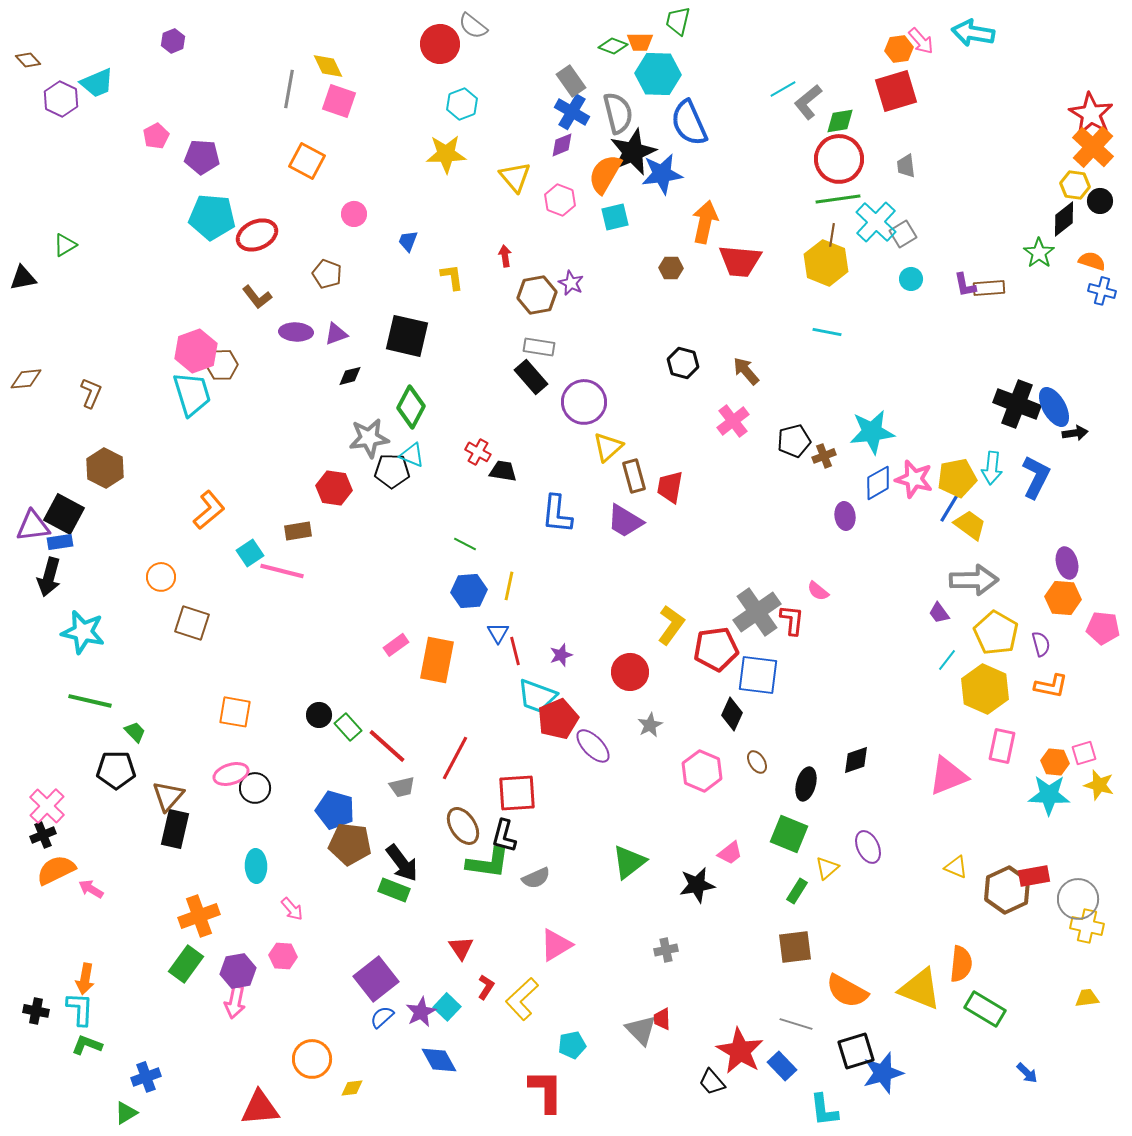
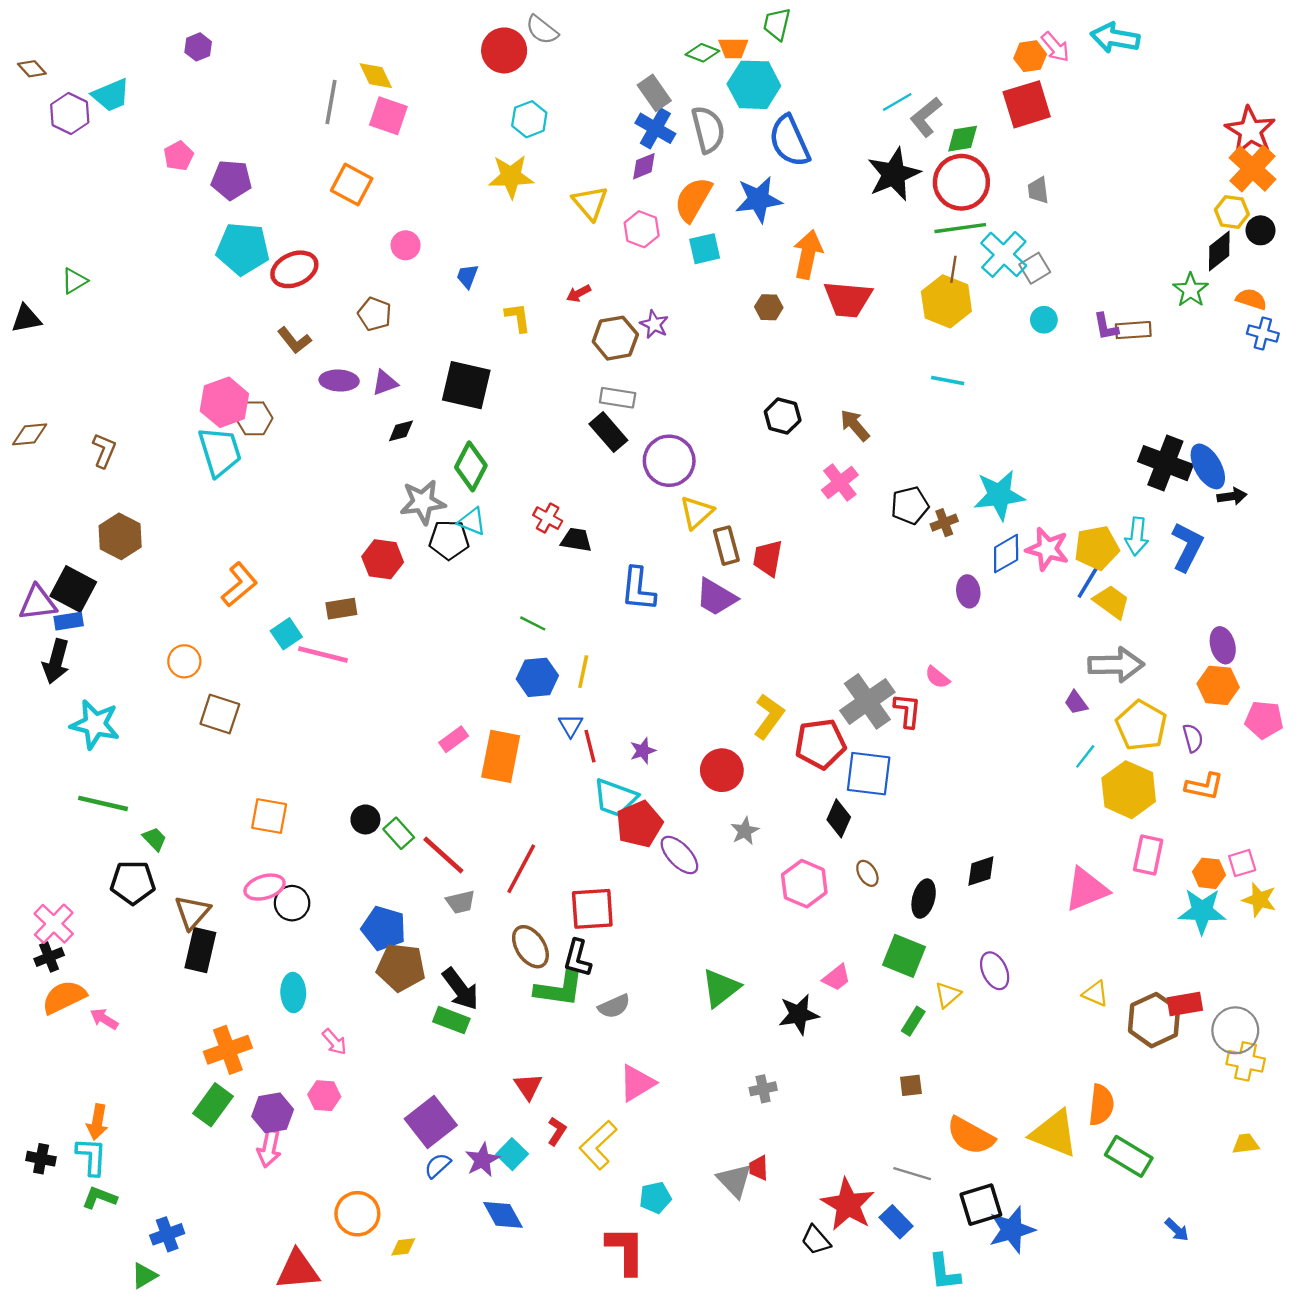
black star: (633, 152) -> (894, 174), moved
red arrow: (505, 256) -> (579, 293), turned -110
brown square: (795, 947) -> (911, 1085), size x0.6

